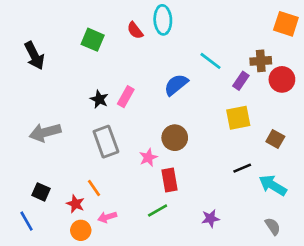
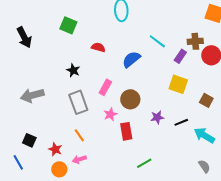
red semicircle: (135, 30) -> (98, 47), moved, turned 144
pink rectangle: (126, 97) -> (105, 87), moved
yellow square: (238, 118) -> (178, 84), turned 30
orange line: (94, 188) -> (79, 135), moved
green line: (158, 210) -> (144, 163), moved
purple star: (210, 218) -> (157, 117), moved

